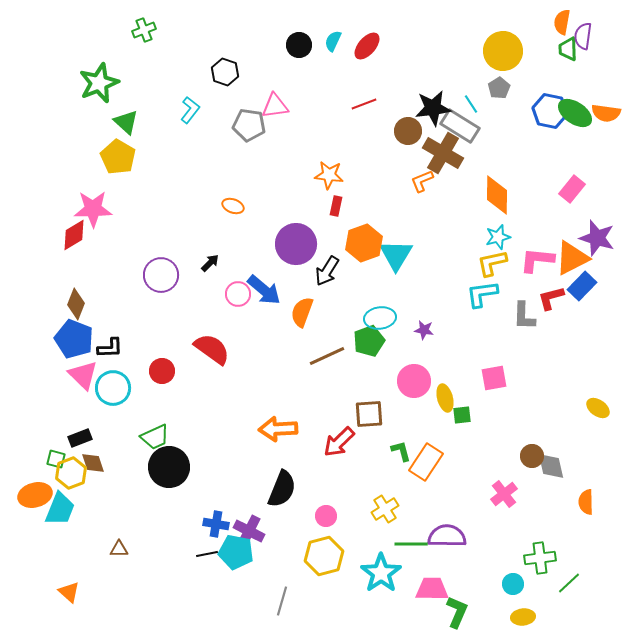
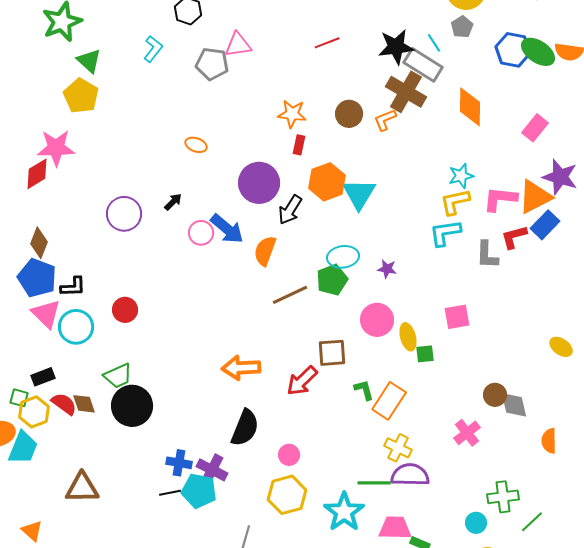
brown circle: (408, 131) -> (349, 114), moved
orange diamond: (497, 195) -> (470, 107), moved
red semicircle: (212, 349) -> (64, 404), moved, size x0.7
brown diamond: (93, 463) -> (84, 404), moved
yellow cross: (385, 509) -> (398, 448), moved, turned -32
brown triangle: (119, 549) -> (82, 488), size x1.8

